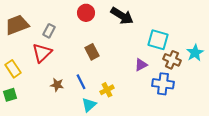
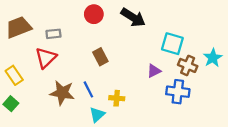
gray rectangle: (49, 31) -> (53, 34), turned 56
brown star: (57, 85) -> (62, 93), size x1.6
yellow cross: (107, 90) -> (117, 98), turned 32
green square: (10, 95) -> (11, 104), turned -32

